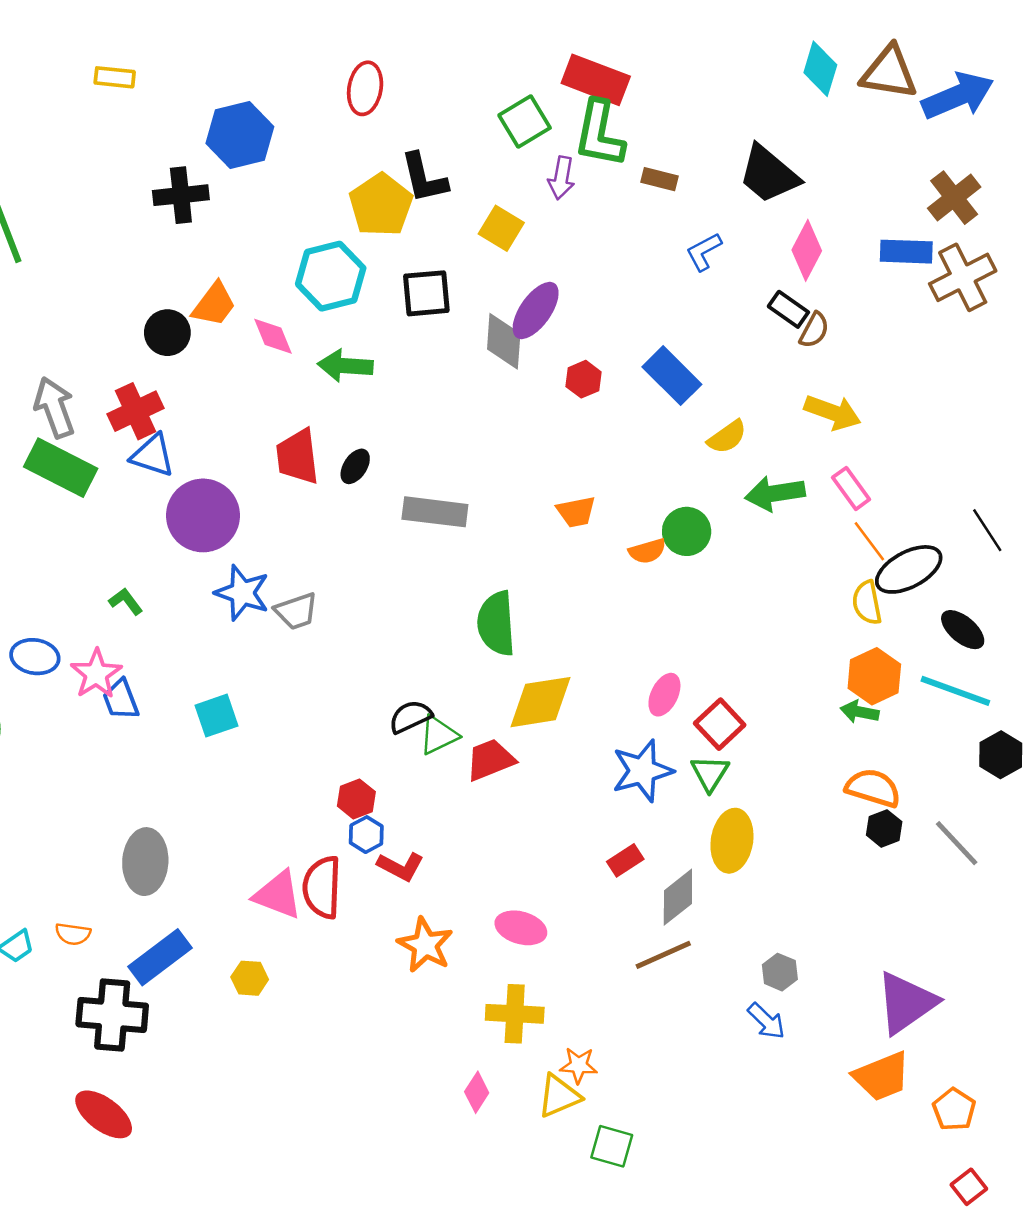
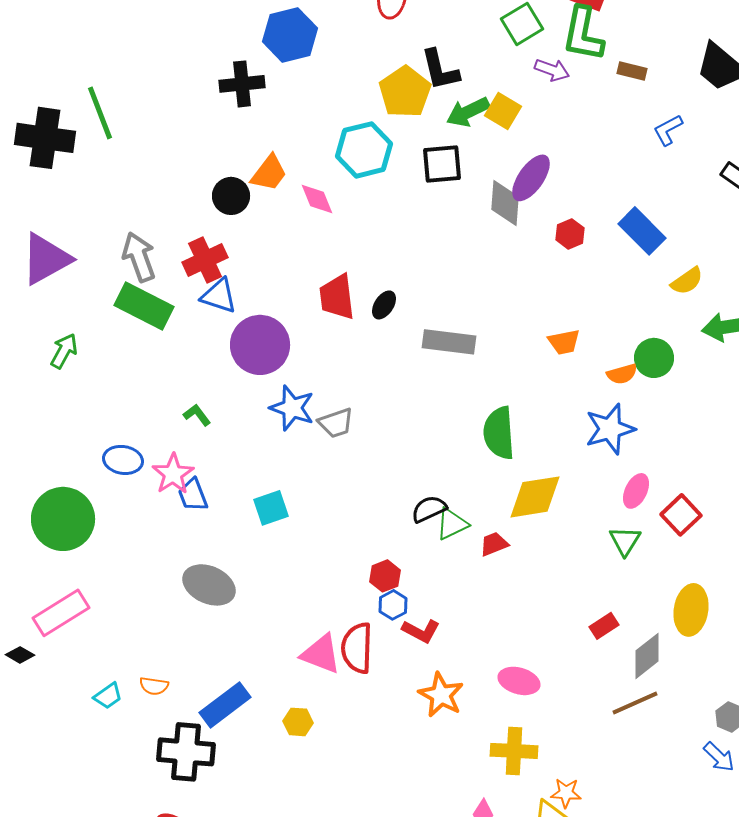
purple arrow: (561, 178) -> (552, 70), turned -80
green arrow: (345, 366) -> (468, 112), moved, turned -30
red trapezoid: (490, 760) -> (494, 544), size x0.7
blue star: (642, 771) -> (610, 429), moved
green triangle: (710, 773) -> (625, 541), moved
gray ellipse: (145, 862) -> (209, 585), moved, turned -69

